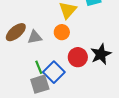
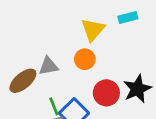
brown ellipse: (16, 32) -> (23, 81), moved

